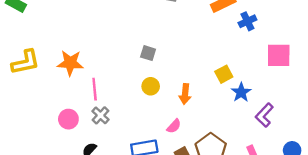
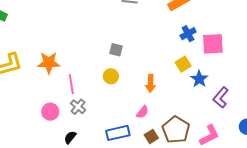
blue cross: (247, 21) -> (188, 34), moved
pink square: (279, 55) -> (213, 44), moved
yellow circle: (151, 86) -> (111, 76), moved

